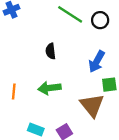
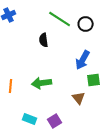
black semicircle: (51, 51) -> (44, 40), moved
brown triangle: (92, 105) -> (79, 98), size x0.6

